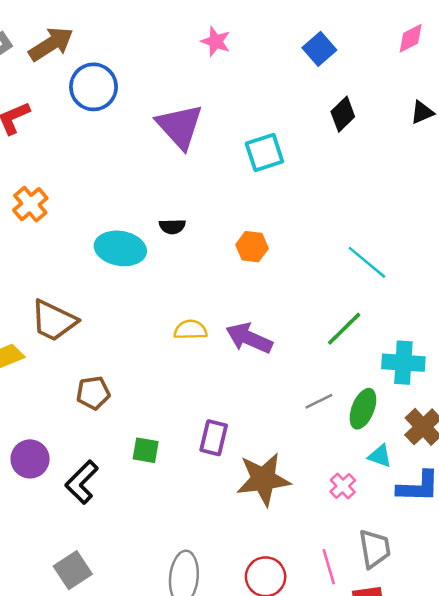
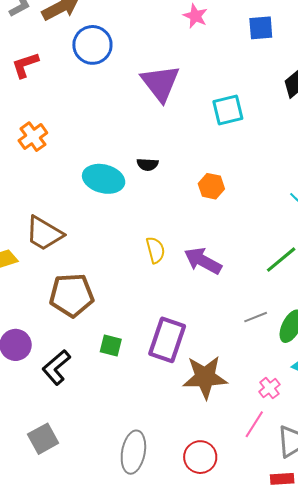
blue square: (319, 49) -> (261, 28), moved, turned 32
yellow semicircle: (190, 330) -> (155, 250), turned 72
brown pentagon: (93, 393) -> (72, 295), size x1.6
purple rectangle: (214, 438) -> (167, 340), size x1.5
pink line: (329, 567) -> (254, 424), moved, turned 44

